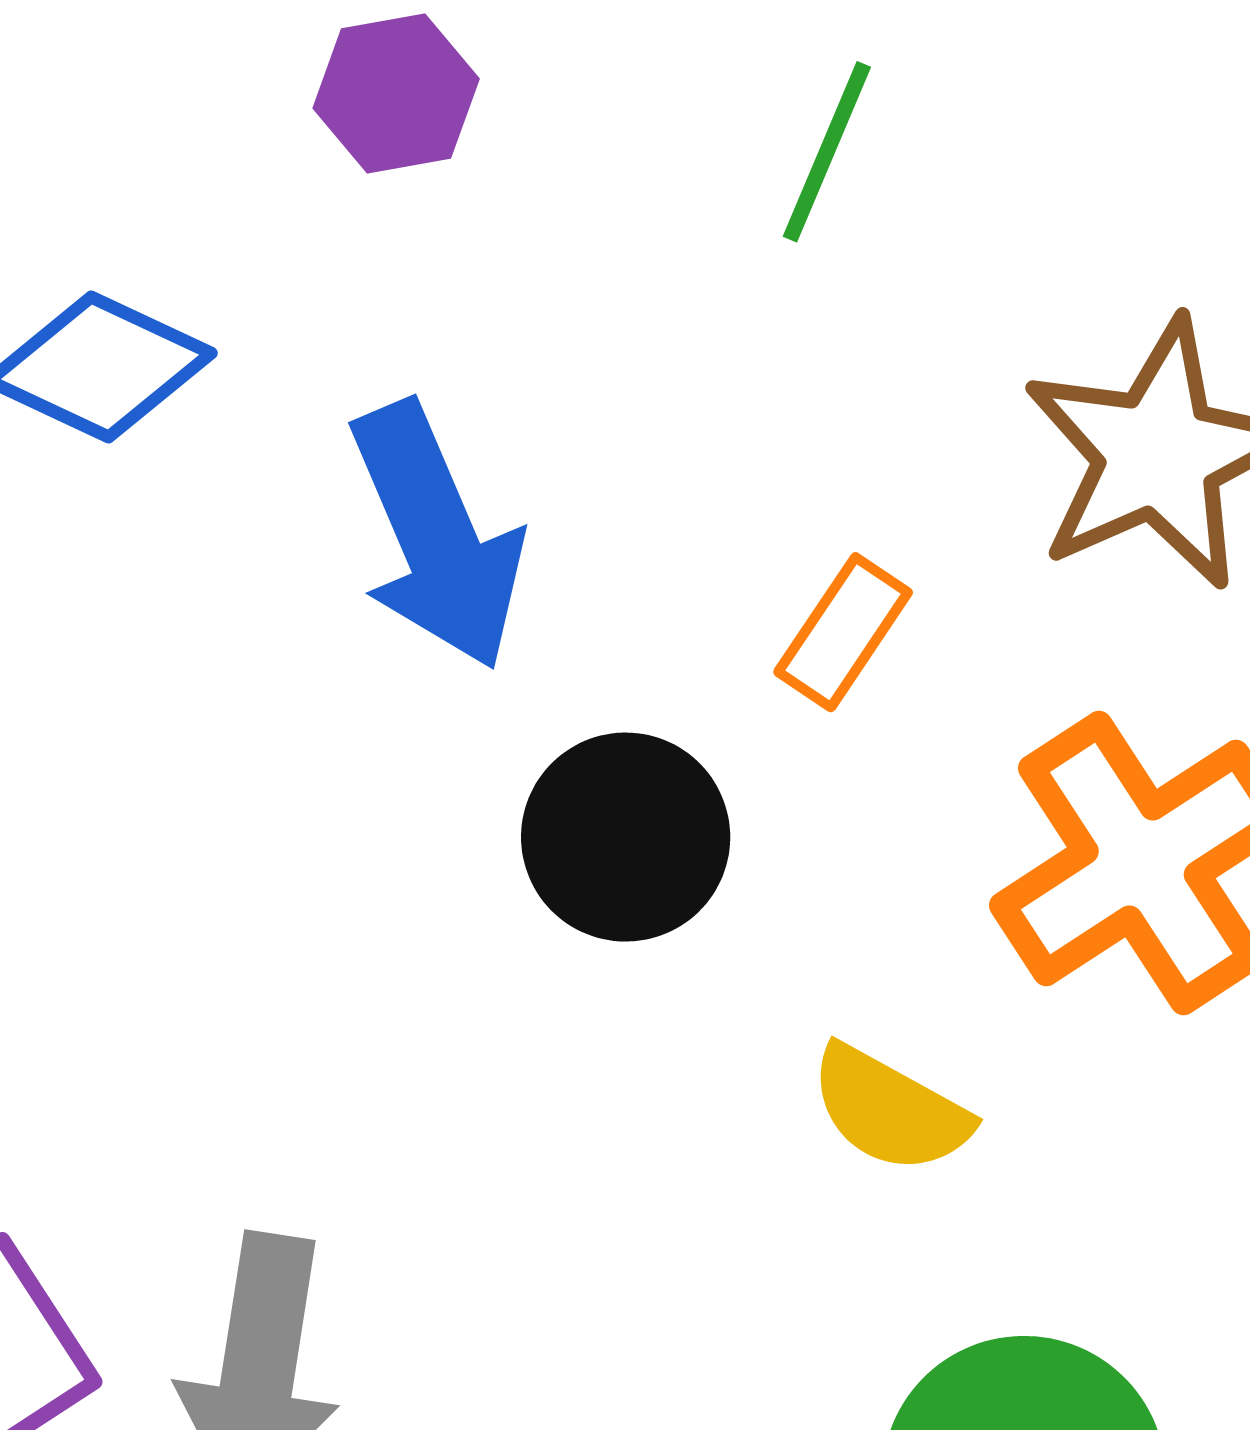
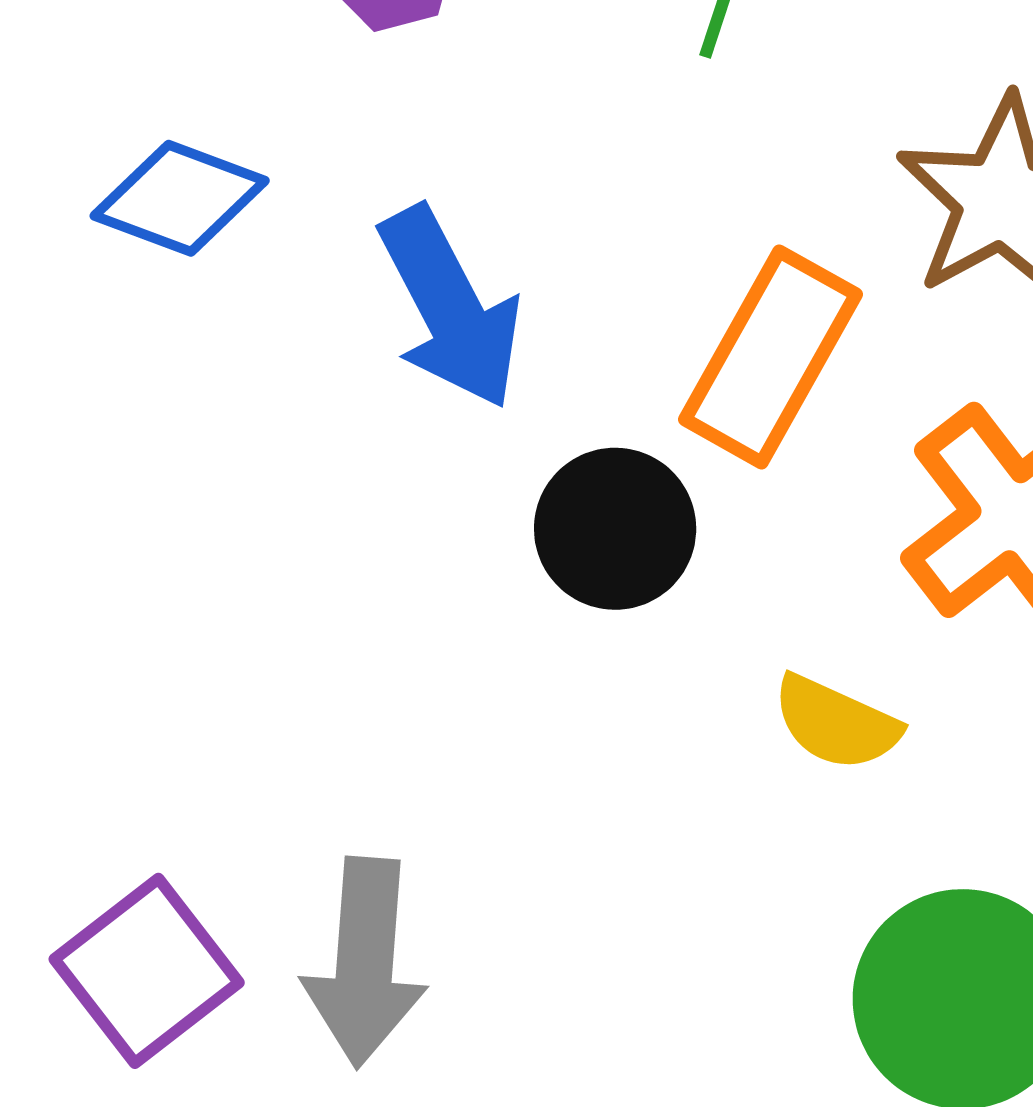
orange rectangle: (843, 632) -> (770, 357), size x1.8

